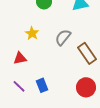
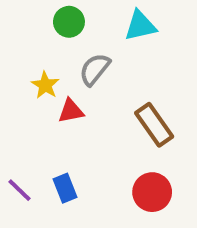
gray semicircle: (63, 37) -> (95, 69), moved
red triangle: (20, 58) -> (71, 111), moved

